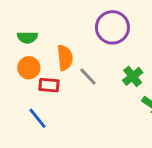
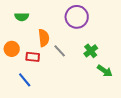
green semicircle: (27, 37) -> (22, 17), moved
orange circle: (29, 68) -> (12, 49), moved

